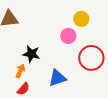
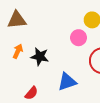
orange arrow: (20, 71) -> (18, 51), moved

